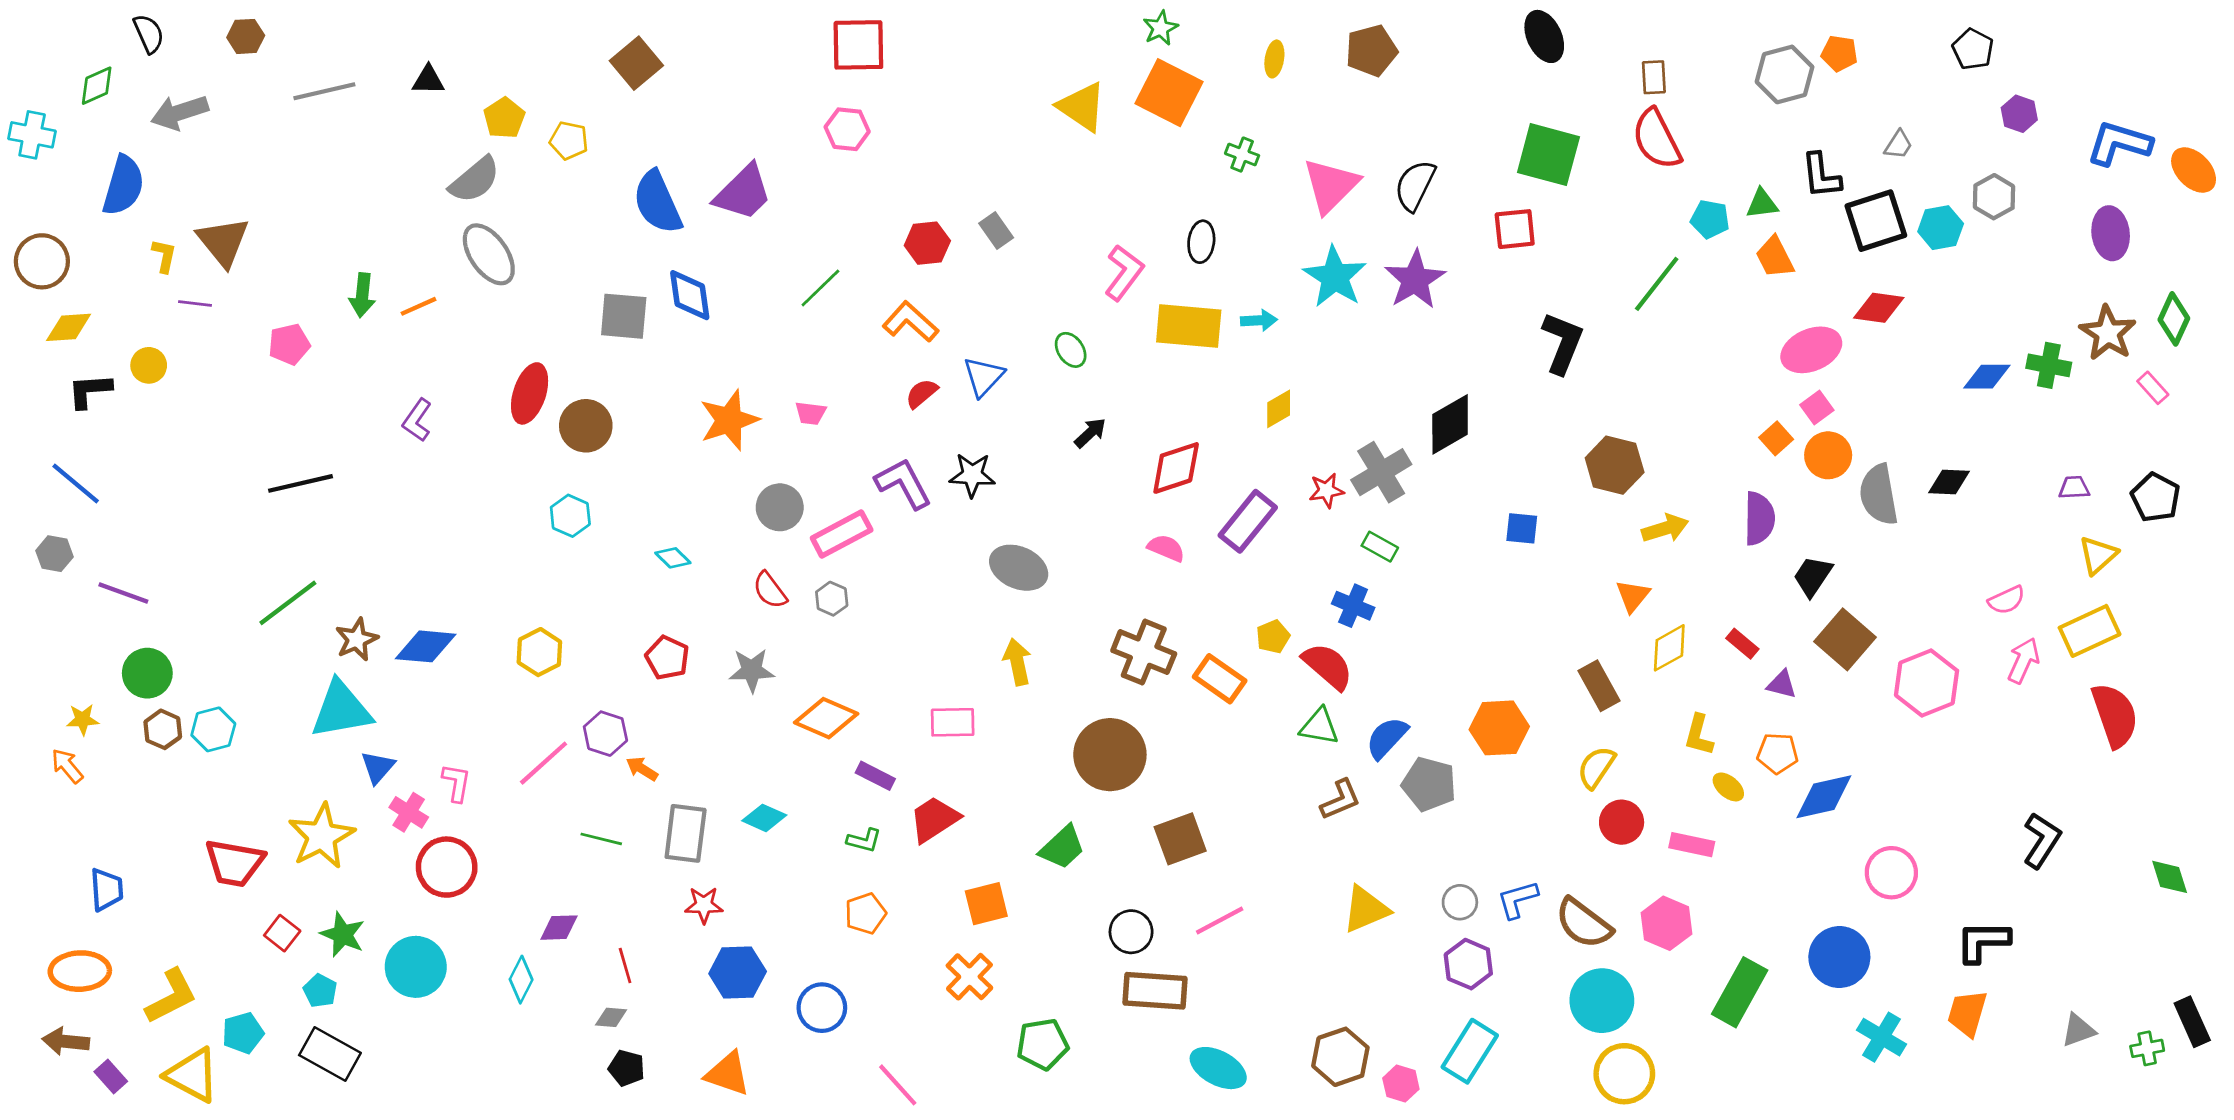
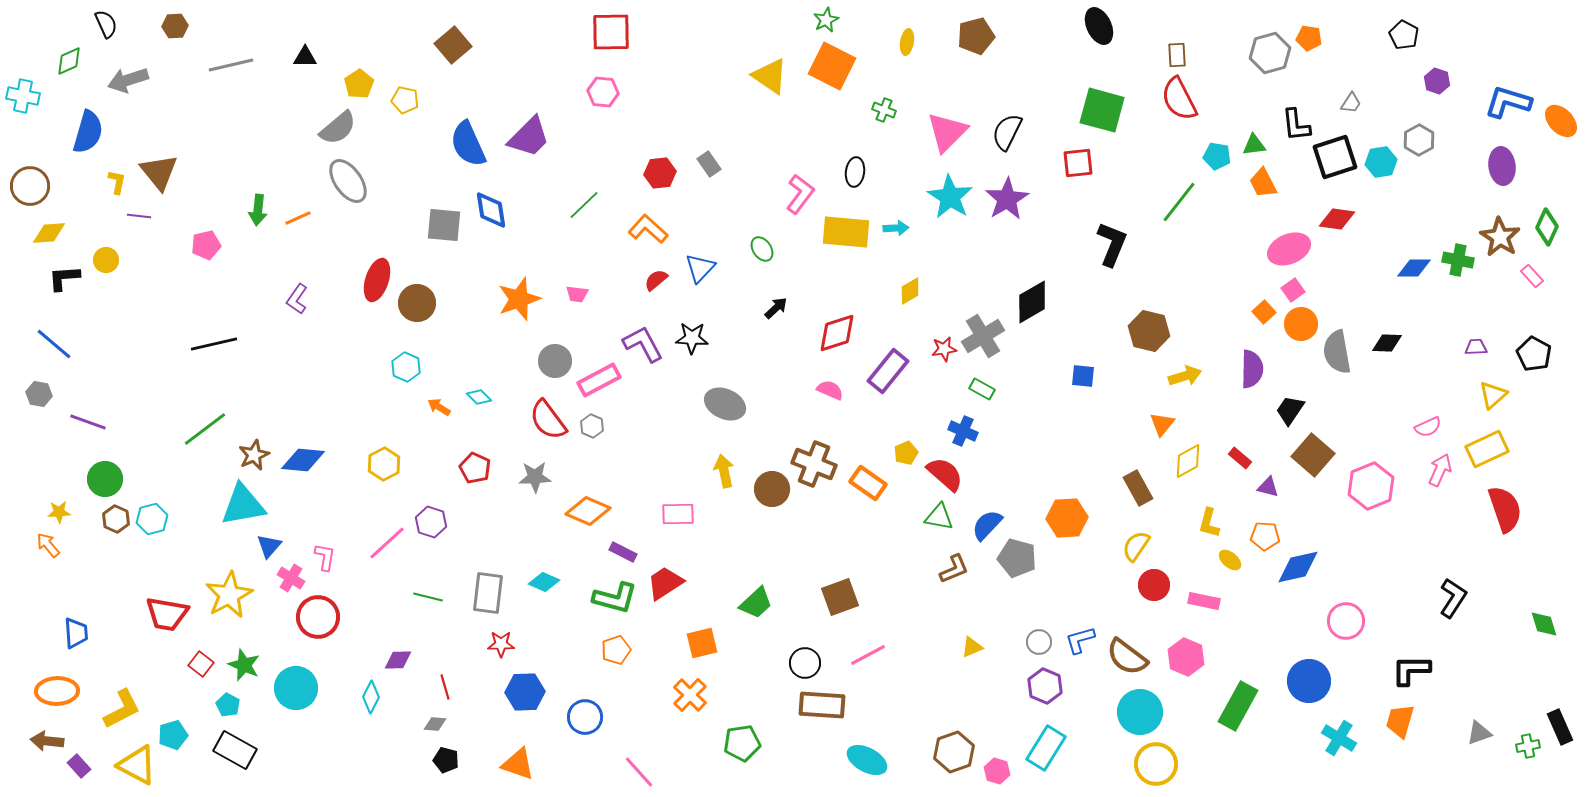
red semicircle: (770, 590) -> (548, 420), size x1.5
brown circle: (1110, 755) -> (772, 489), moved, size x0.7
orange arrow: (642, 769) -> (439, 407), moved
green L-shape: (864, 840) -> (615, 598), size x1.8
yellow triangle: (1366, 909) -> (972, 647), size x0.6

